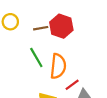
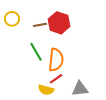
red line: (72, 85) -> (56, 79), moved

